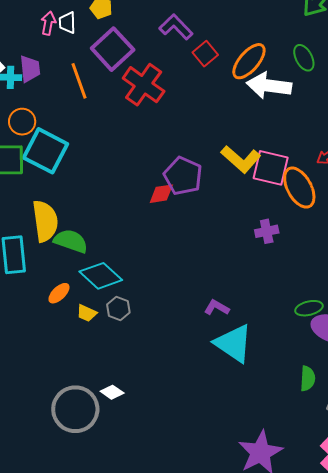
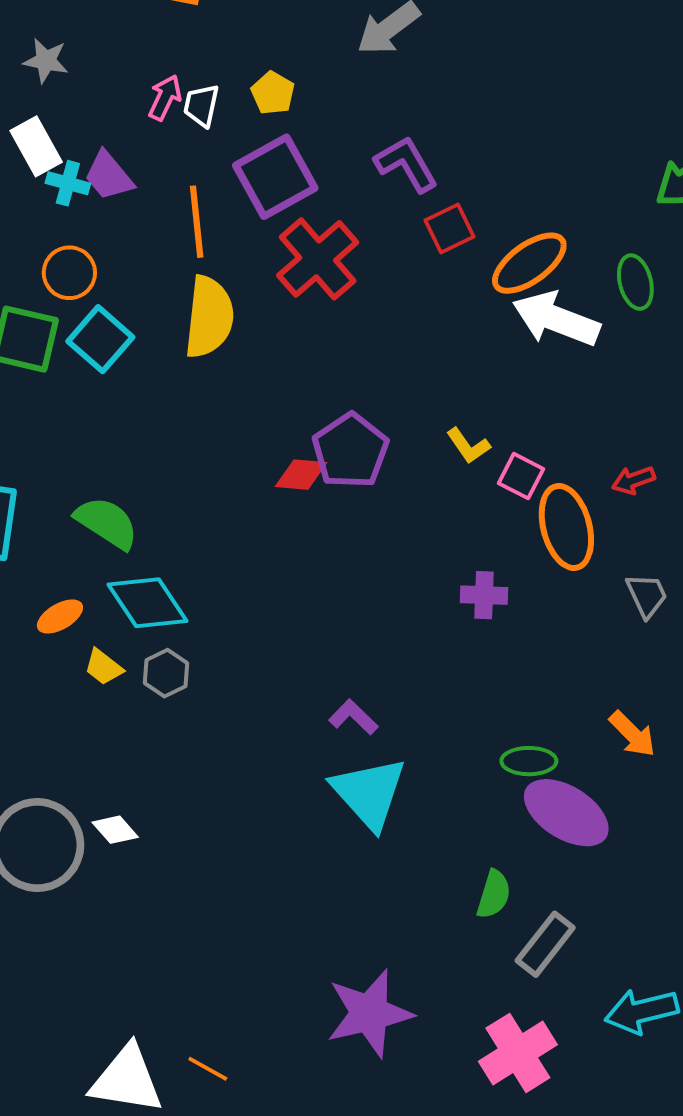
purple trapezoid: (30, 69) -> (109, 176), turned 132
cyan square: (46, 151) -> (100, 339), size x0.7
yellow L-shape: (241, 159) -> (468, 446), size x0.6
pink square: (271, 168) -> (521, 476), size x0.6
yellow semicircle: (45, 221) -> (209, 317), moved

